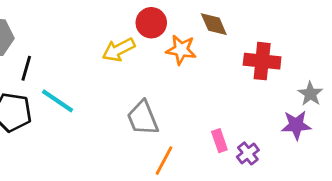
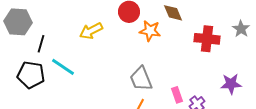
yellow arrow: (119, 50) -> (91, 31), moved
gray star: (310, 94) -> (241, 29), moved
gray trapezoid: (143, 118) -> (141, 79), moved

